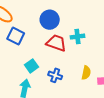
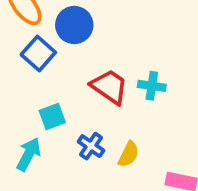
blue circle: (50, 20) -> (74, 25), moved
yellow semicircle: (86, 73) -> (129, 154), moved

